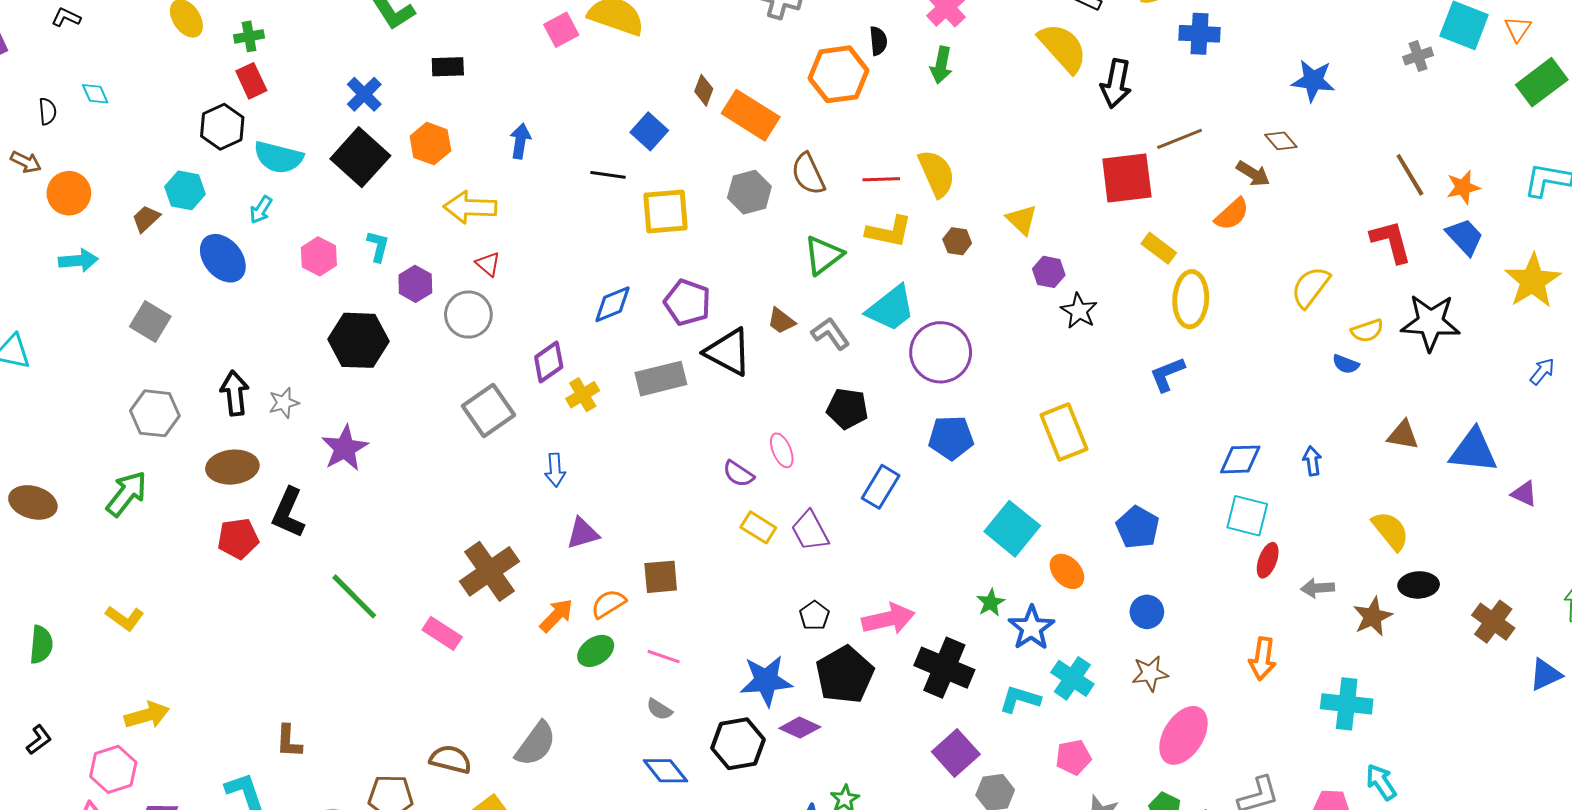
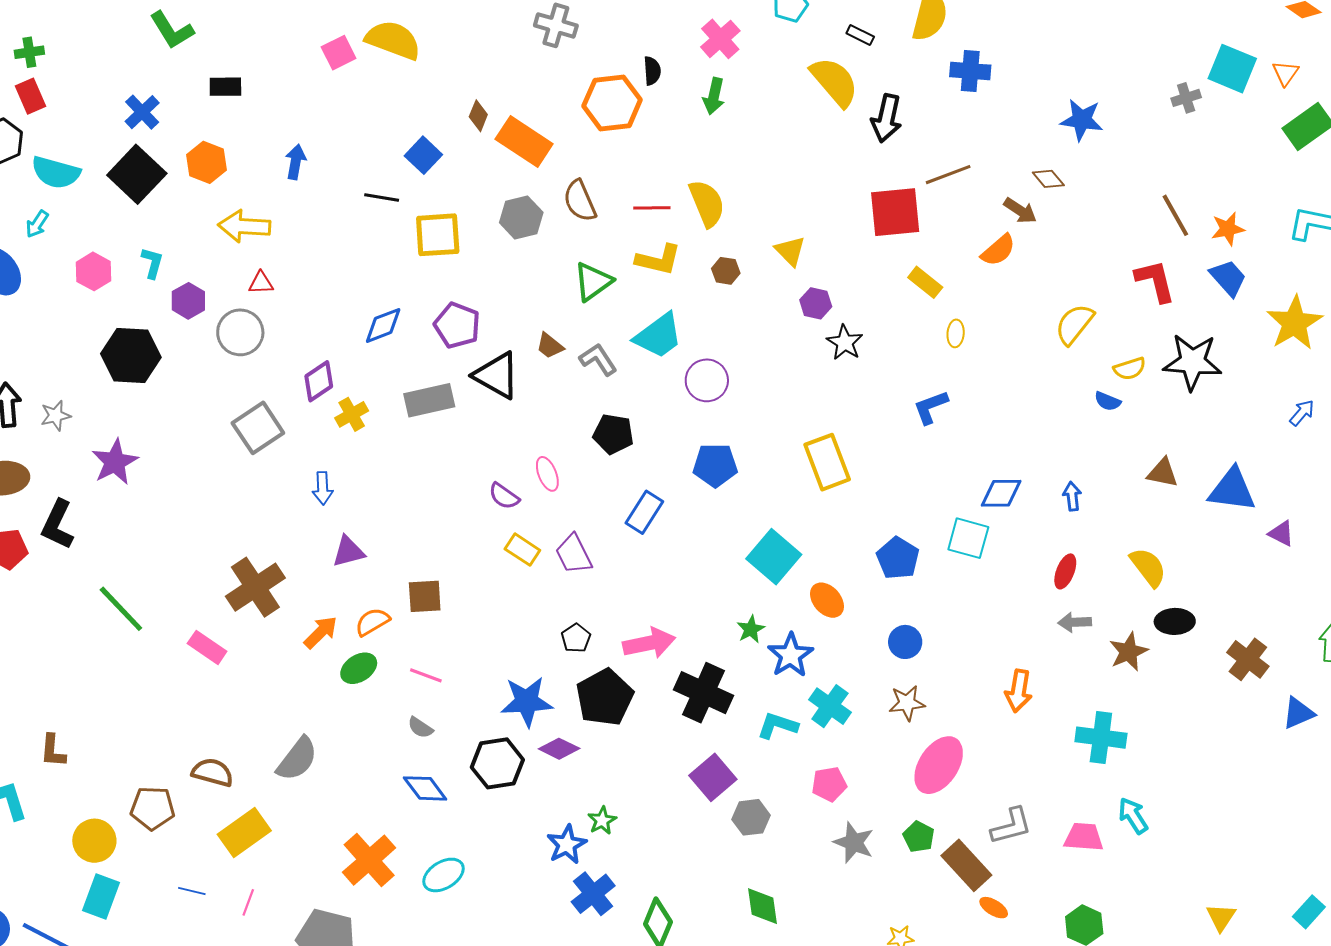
red triangle: (488, 264) -> (261, 283), turned -44
yellow ellipse: (1191, 299) -> (956, 333), size x0.5
purple circle: (941, 352) -> (707, 380), size x0.7
cyan square: (1247, 516) -> (968, 538), moved
red ellipse: (1268, 560) -> (1065, 571), moved

